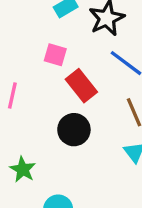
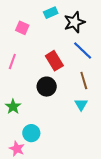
pink square: (55, 55) -> (22, 28), moved

